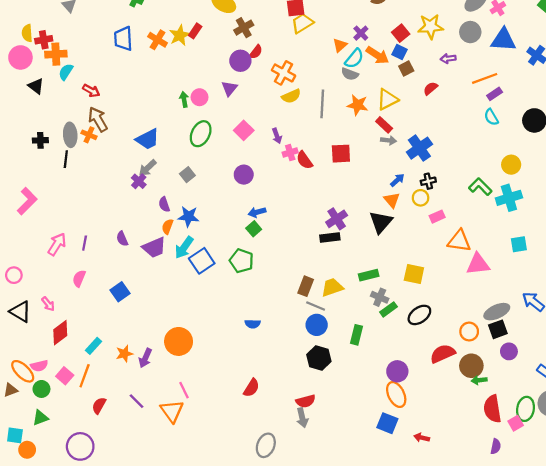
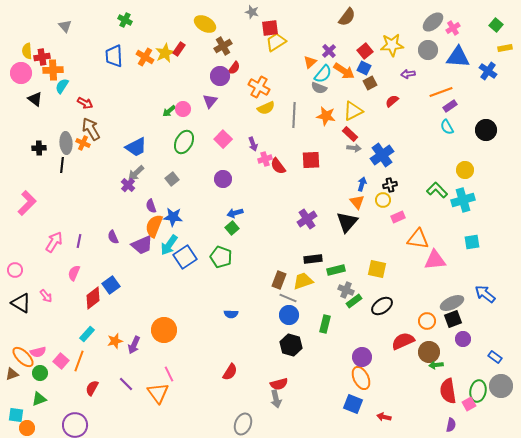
green arrow: (184, 99) -> (169, 111), turned -120
blue arrow: (397, 180) -> (362, 184), turned -32
orange semicircle: (167, 227) -> (154, 226), size x1.6
black rectangle: (330, 238) -> (313, 259), moved
red diamond: (60, 333) -> (93, 298), moved

